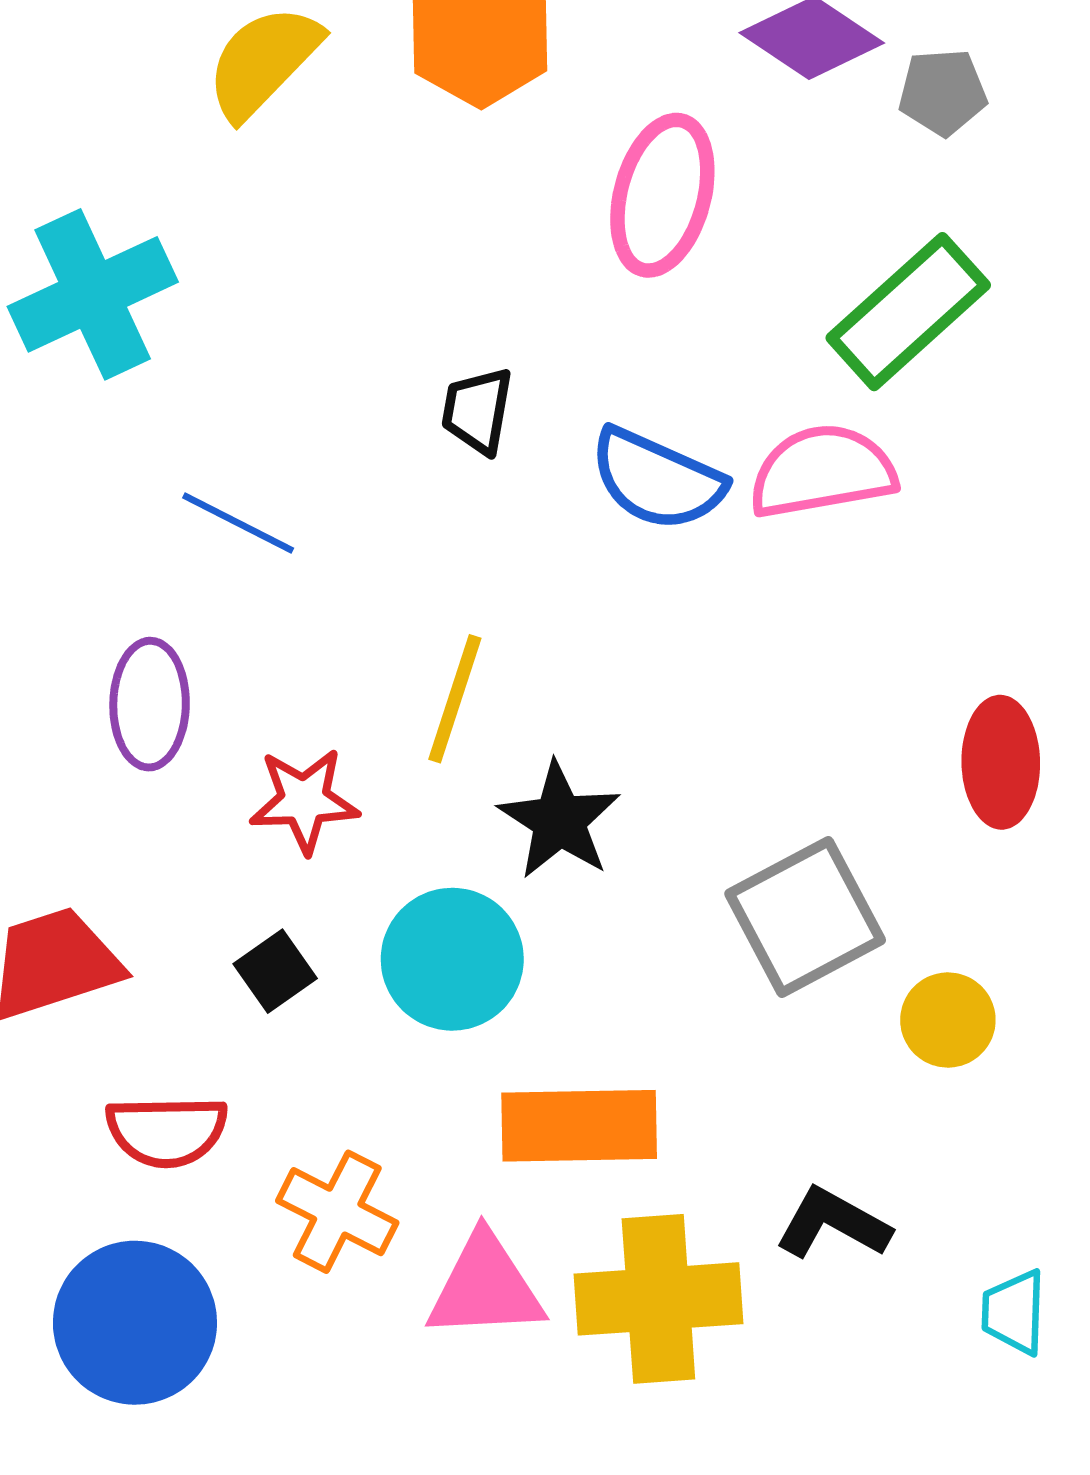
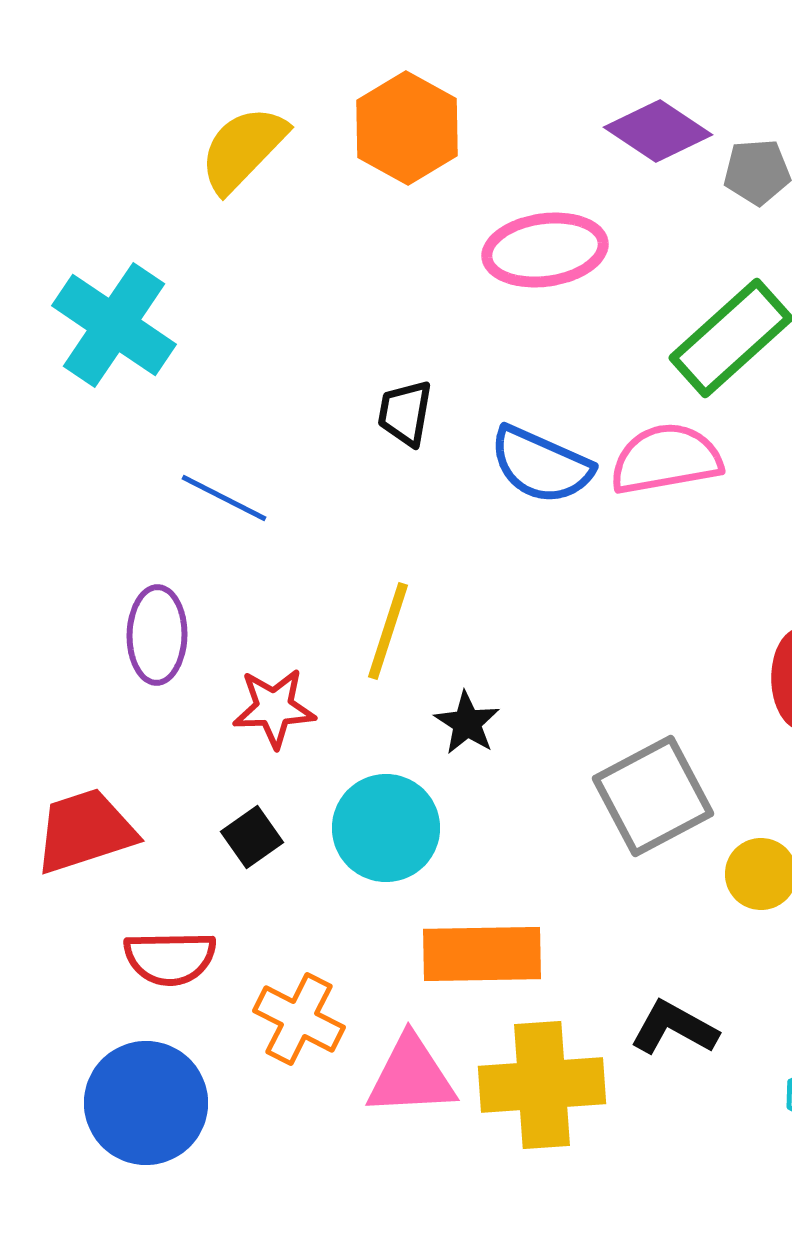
pink ellipse: (662, 195) -> (545, 250), turned 67
cyan cross: (93, 294) -> (114, 325), turned -31
black star: (559, 820) -> (467, 723), size x0.7

